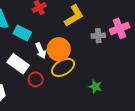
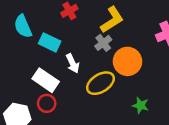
gray cross: (98, 36) -> (103, 43), moved, turned -32
orange circle: (59, 49) -> (127, 61), moved
red circle: (36, 79) -> (47, 103), moved

